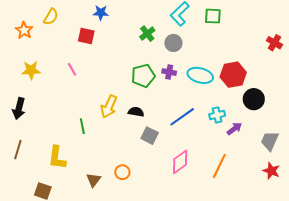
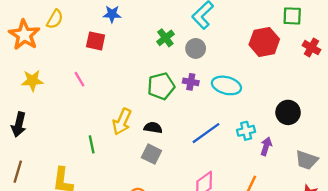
green square: (213, 16) -> (292, 16), moved
orange star: (24, 30) -> (24, 35), size x1.5
red hexagon: (233, 75) -> (264, 42), moved
purple arrow: (234, 129) -> (266, 146), turned -35
gray square: (150, 136) -> (152, 154), moved
gray trapezoid: (270, 141) -> (307, 160), turned -95

